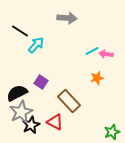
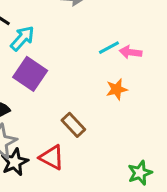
purple square: (41, 82) -> (30, 74), moved, size x1.5
brown rectangle: (69, 101) -> (73, 125), size x0.7

